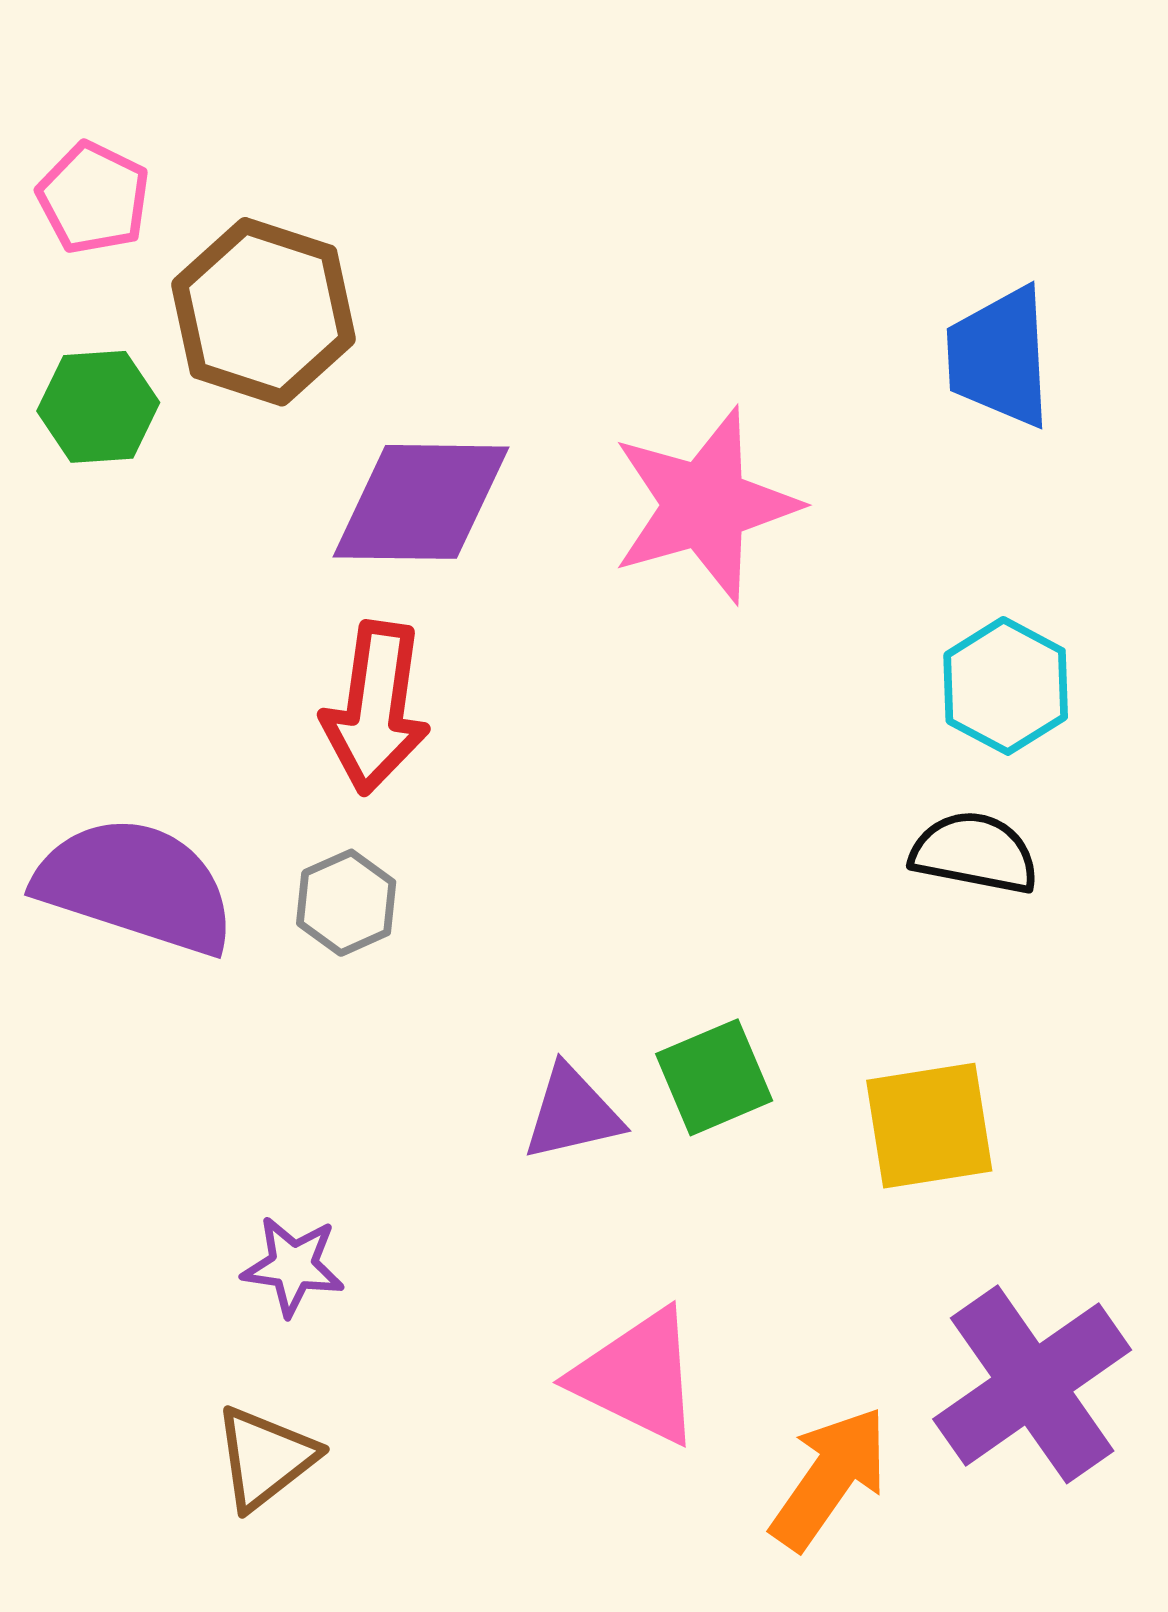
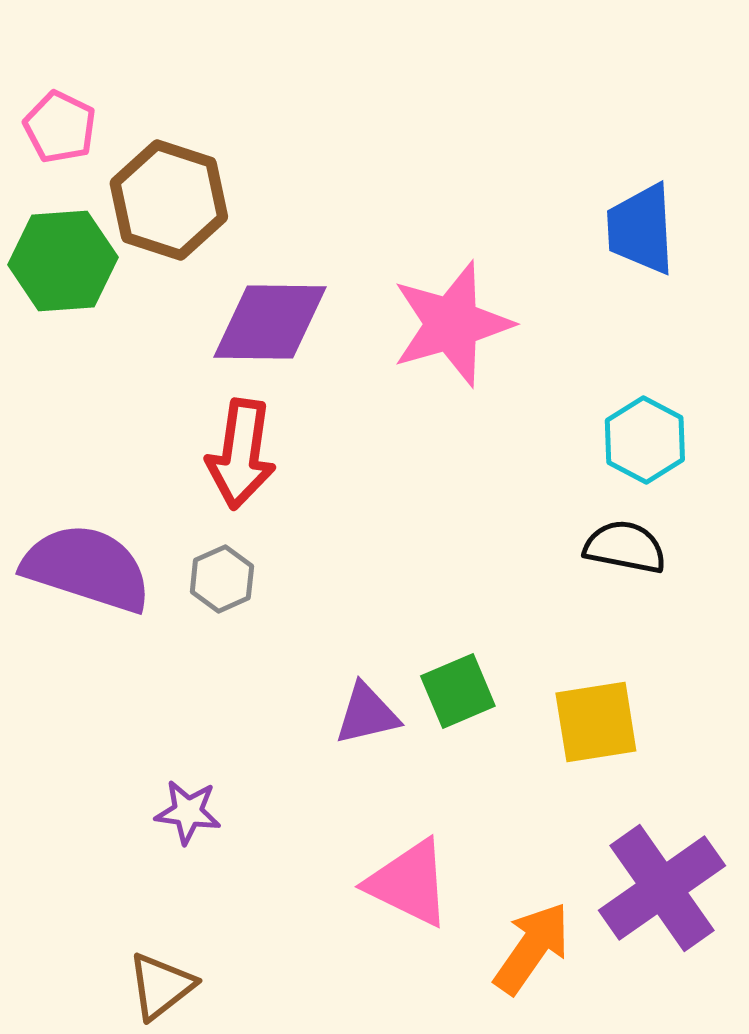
green hexagon: (98, 407) -> (63, 261), size x1.4
brown triangle: (265, 1458) -> (161, 986), moved

